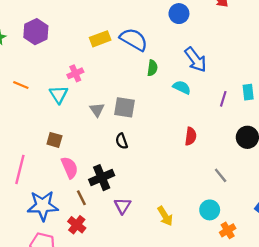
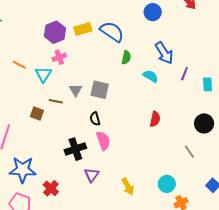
purple hexagon: (36, 32) -> (55, 32), moved
orange line: (21, 85) -> (19, 65), moved
purple line: (223, 99) -> (184, 74), moved
pink semicircle: (70, 168) -> (103, 141), moved
gray line: (221, 175) -> (189, 152), moved
brown line: (81, 198) -> (56, 101), moved, turned -56

